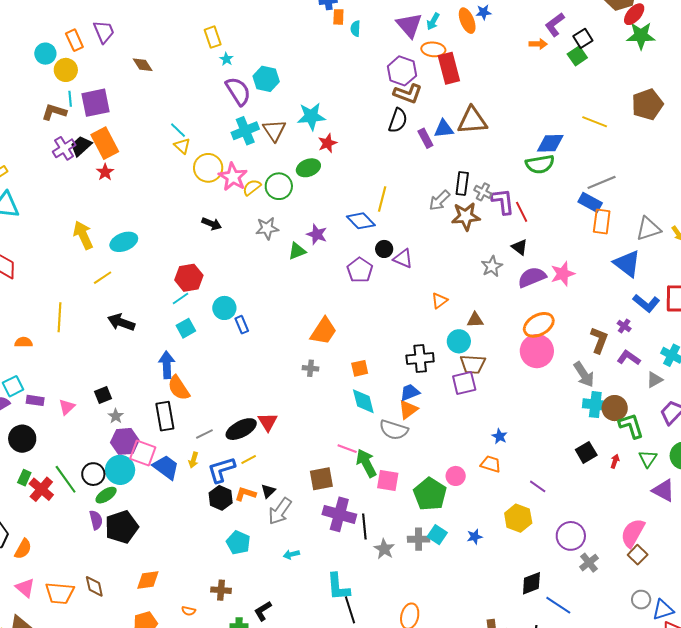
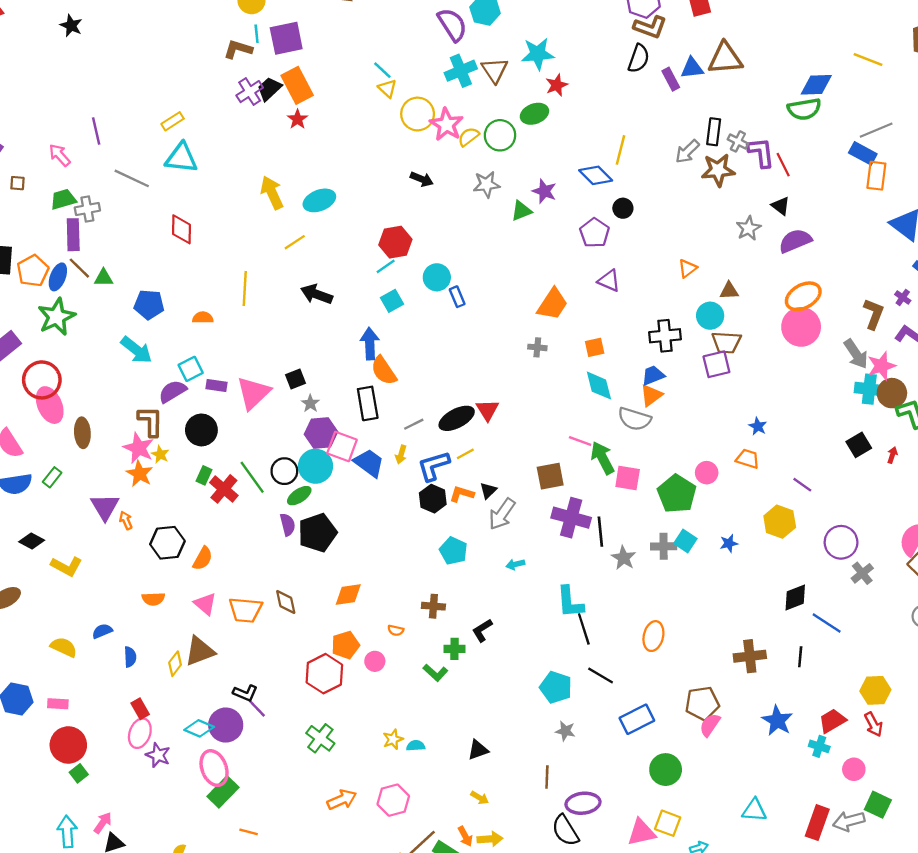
purple triangle: (403, 259) -> (609, 281), moved
pink star: (563, 274) -> (881, 366), moved
pink triangle: (67, 407) -> (253, 393), size x1.8

